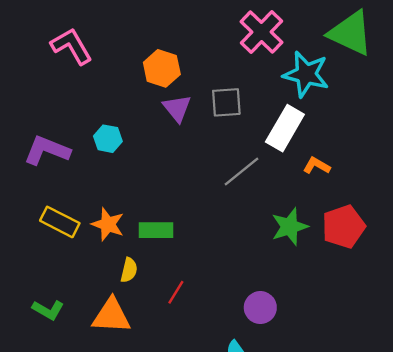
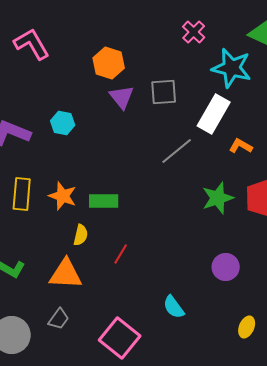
pink cross: (261, 32) -> (194, 32), size x0.6
yellow rectangle: (60, 222) -> (22, 194), turned 68
purple circle: (260, 308) -> (226, 267), moved

